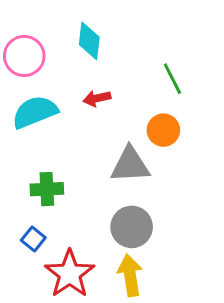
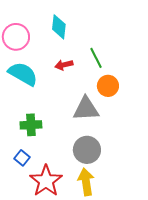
green line: (172, 79) -> (96, 58), moved
cyan semicircle: (35, 112) -> (23, 74), turned 52

